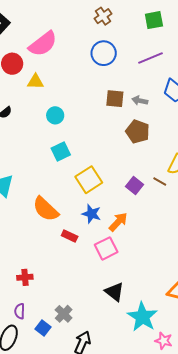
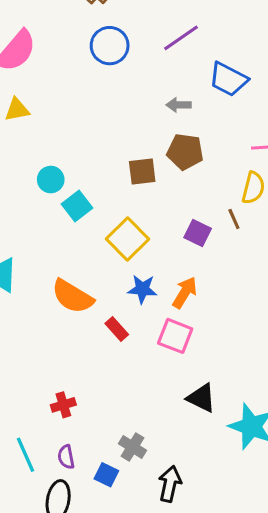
brown square: (115, 99) -> (142, 171), moved
cyan circle: (55, 115) -> (51, 180), moved
brown line: (160, 181) -> (234, 219), turned 48
red rectangle: (70, 236) -> (117, 329), turned 35
pink square: (106, 248) -> (175, 336), turned -30

